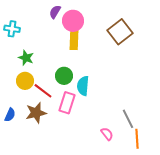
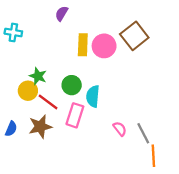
pink circle: (73, 21) -> (104, 46), moved
green star: (26, 58) -> (38, 76), moved
pink semicircle: (107, 134) -> (120, 129), moved

